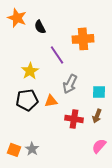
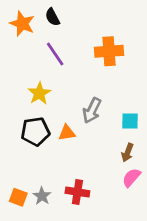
black semicircle: (40, 27) -> (52, 17), moved
purple line: (57, 55) -> (55, 54), moved
red cross: (74, 119) -> (77, 192), moved
pink semicircle: (99, 146) -> (131, 178), moved

